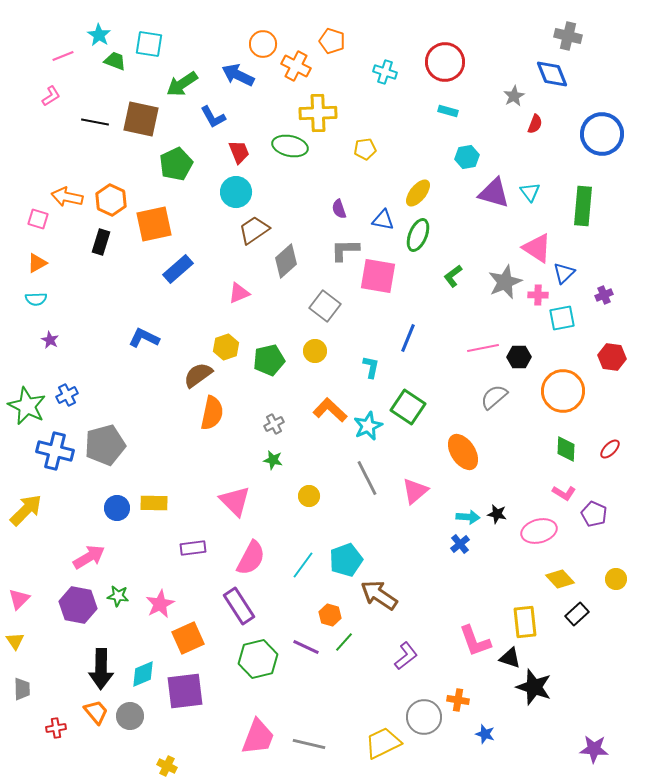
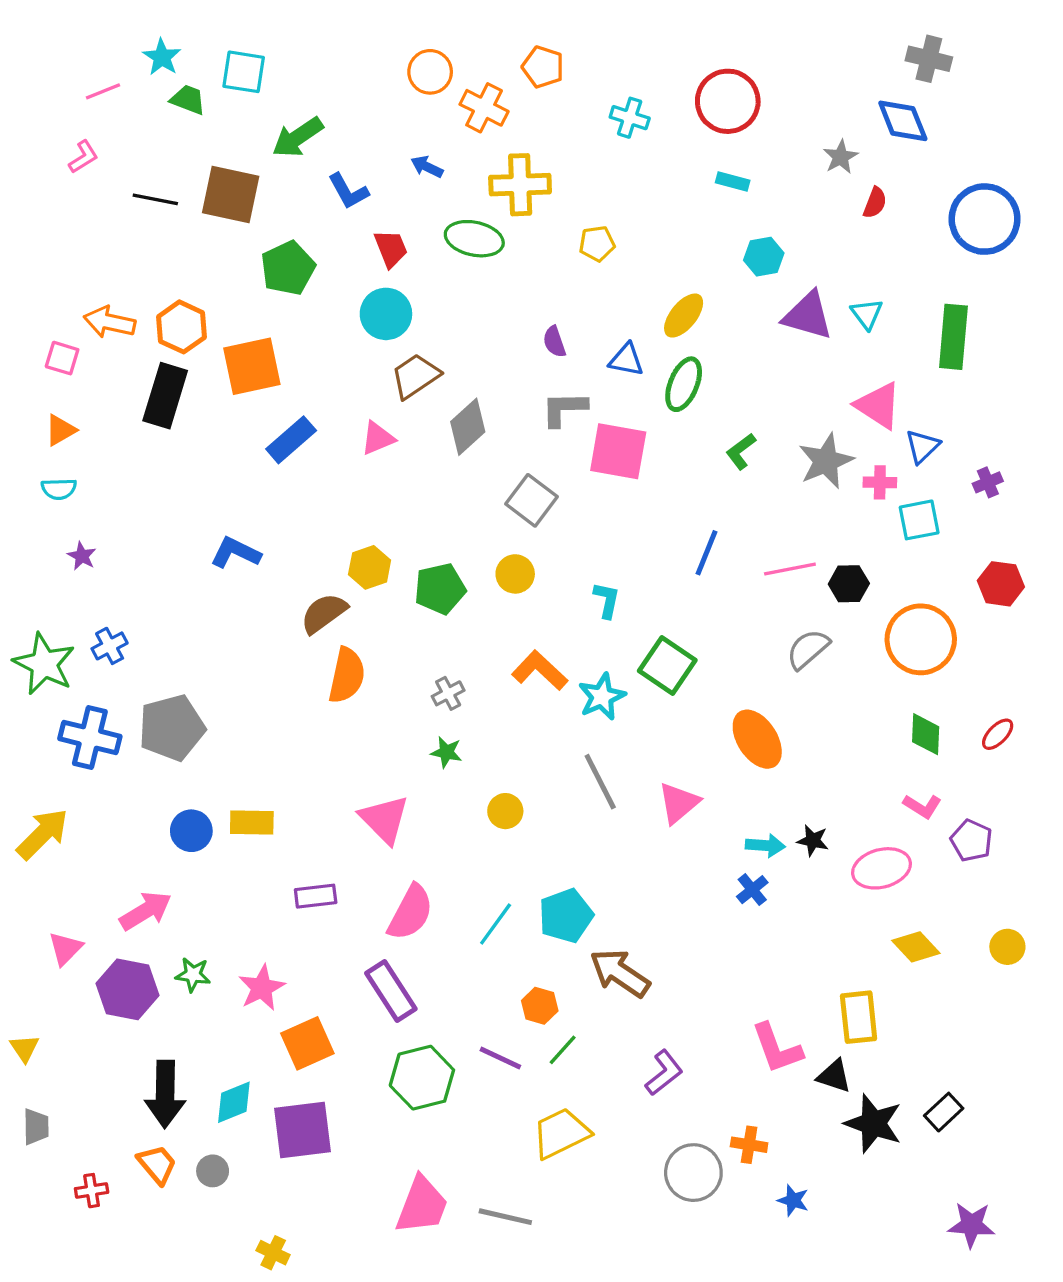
blue arrow: (238, 75) -> (427, 167), moved, size x0.6
black rectangle: (101, 242) -> (165, 396), size x1.5
pink triangle: (239, 293) -> (378, 438), moved
blue line: (408, 338) -> (706, 553), moved
pink triangle: (19, 599) -> (65, 948), moved
black rectangle: (577, 614) -> (944, 1112), moved
gray circle: (130, 716) -> (213, 1171), size x0.7
yellow trapezoid: (383, 743) -> (561, 1133), moved

